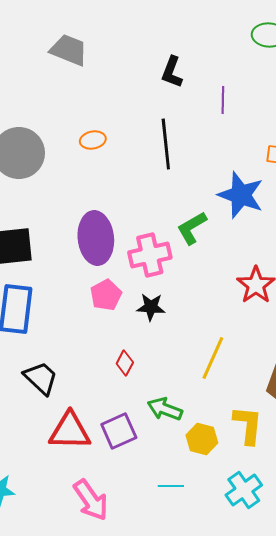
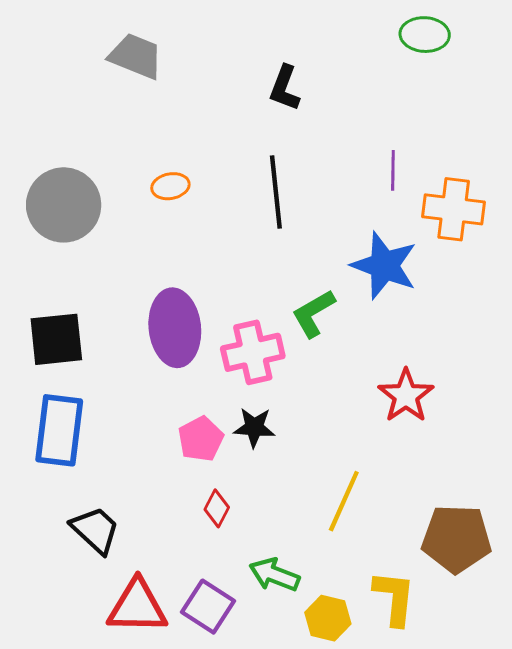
purple line: (223, 100) -> (393, 170), moved
pink pentagon: (106, 295) -> (201, 439), moved
purple square: (119, 431) -> (208, 607), turned -33

